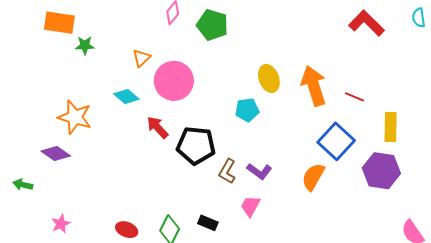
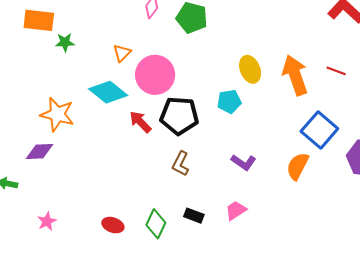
cyan diamond: (126, 97) -> (108, 92), size x1.5
red line: (354, 97) -> (336, 71), moved
black pentagon: (196, 145) -> (179, 116), moved
purple diamond: (56, 154) -> (39, 151), turned -36
brown L-shape: (227, 171) -> (181, 164), moved
pink trapezoid: (250, 206) -> (236, 210), moved, turned 30

